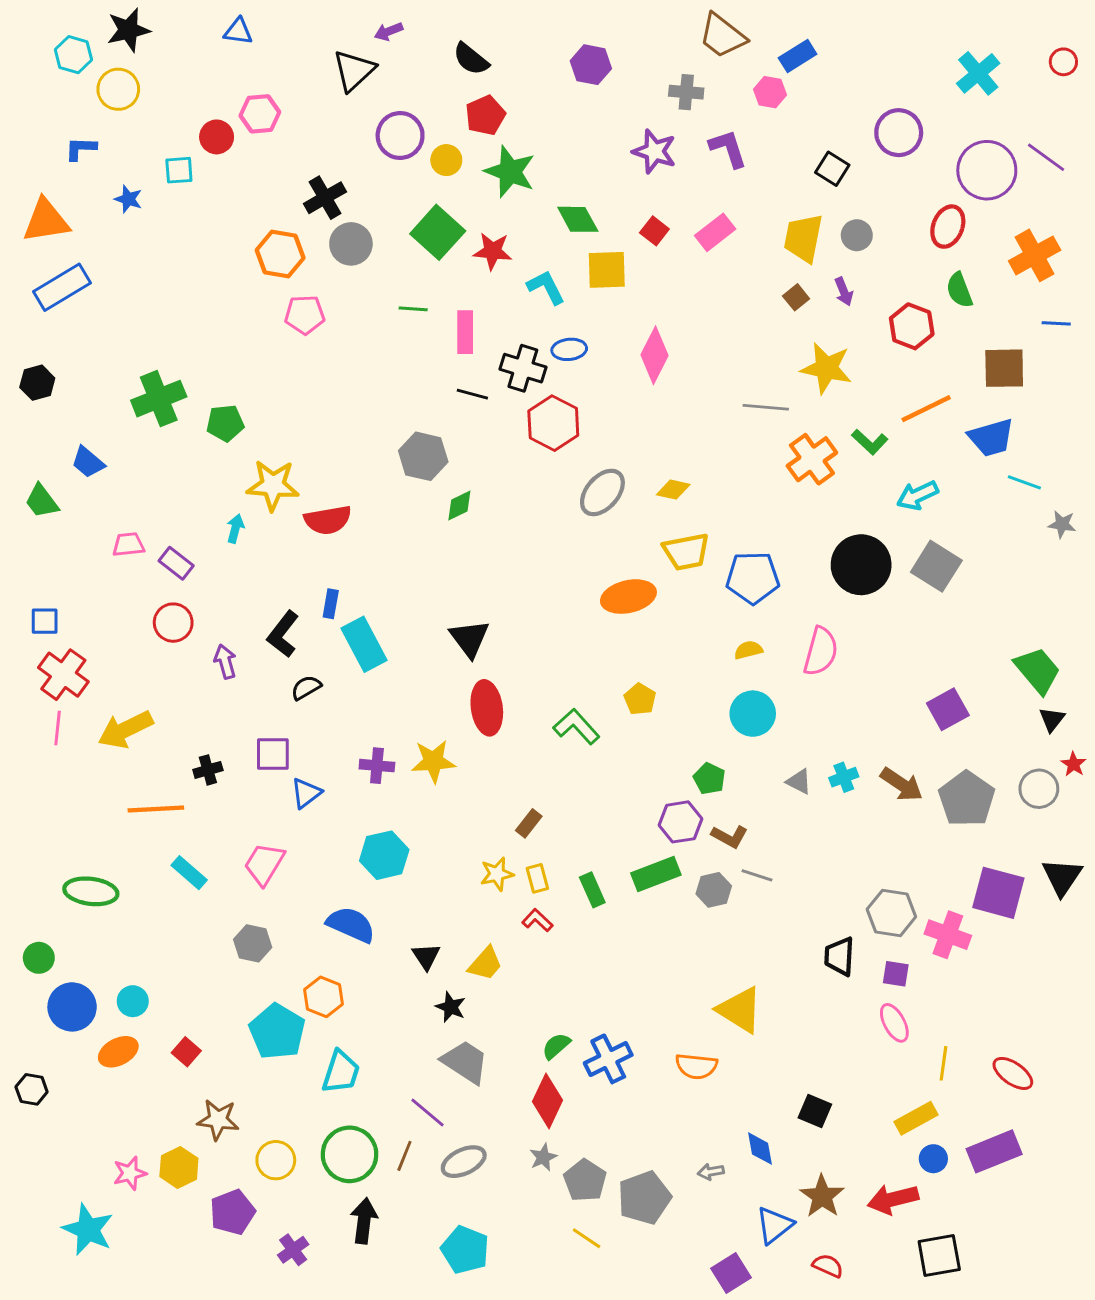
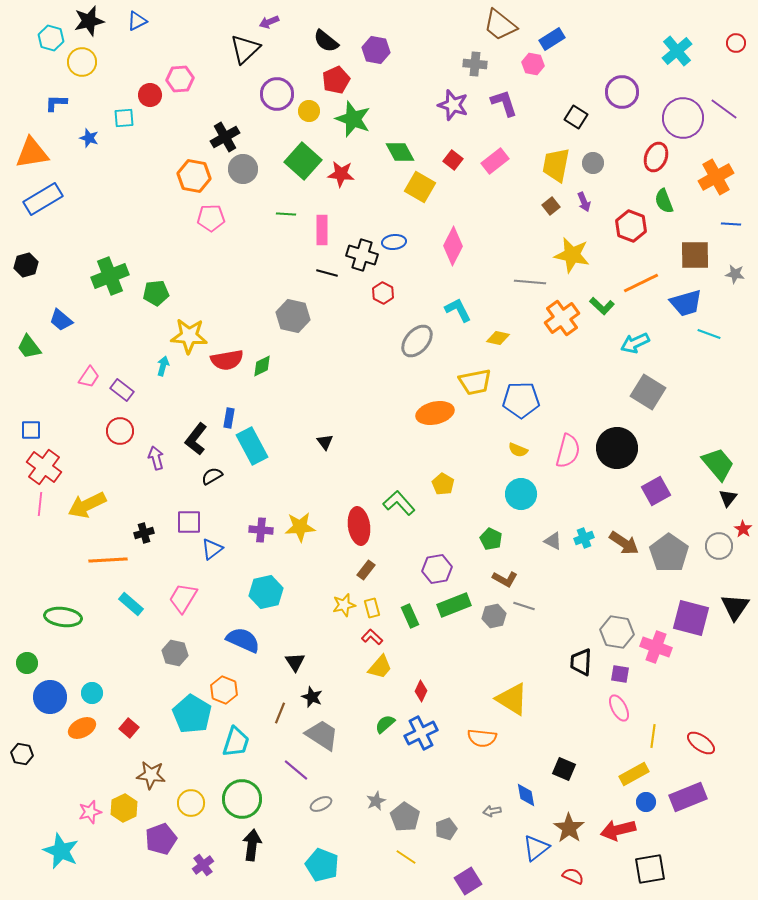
blue triangle: (238, 31) -> (137, 21), moved, turned -35
purple hexagon: (591, 65) -> (376, 50), moved
yellow square: (607, 270) -> (420, 187), turned 32
cyan L-shape: (546, 287) -> (458, 310), moved
red hexagon: (553, 423) -> (383, 293), size x0.6
yellow diamond: (673, 490) -> (498, 338), moved
green diamond: (459, 505) -> (262, 366), moved
gray star: (1062, 524) -> (735, 274), moved
pink trapezoid: (128, 545) -> (89, 377), turned 130
black circle: (861, 565) -> (617, 448), moved
black triangle: (469, 638) -> (325, 442), size x0.6
yellow semicircle: (748, 650) -> (518, 450), turned -144
red ellipse: (487, 708) -> (359, 526), moved
purple hexagon: (680, 822) -> (437, 569), moved
yellow trapezoid: (485, 964) -> (380, 667), moved
red diamond: (548, 1101) -> (421, 691), moved, size x0.6
brown line: (404, 1156) -> (280, 713), moved
gray ellipse: (464, 1162) -> (321, 804), size x0.7
gray pentagon: (644, 1198) -> (446, 829), size x0.6
purple square: (731, 1273) -> (468, 881), moved

